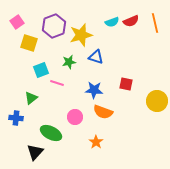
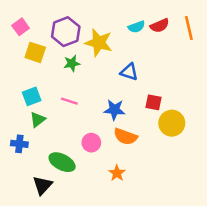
yellow star: (81, 35) -> (99, 43), turned 30
blue triangle: (96, 57) -> (129, 72), moved
green star: (69, 62) -> (72, 63), moved
cyan square: (41, 70) -> (32, 96), moved
yellow circle: (157, 101) -> (172, 123), moved

